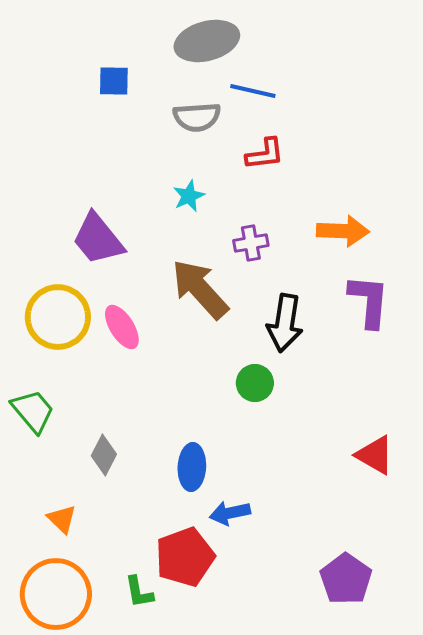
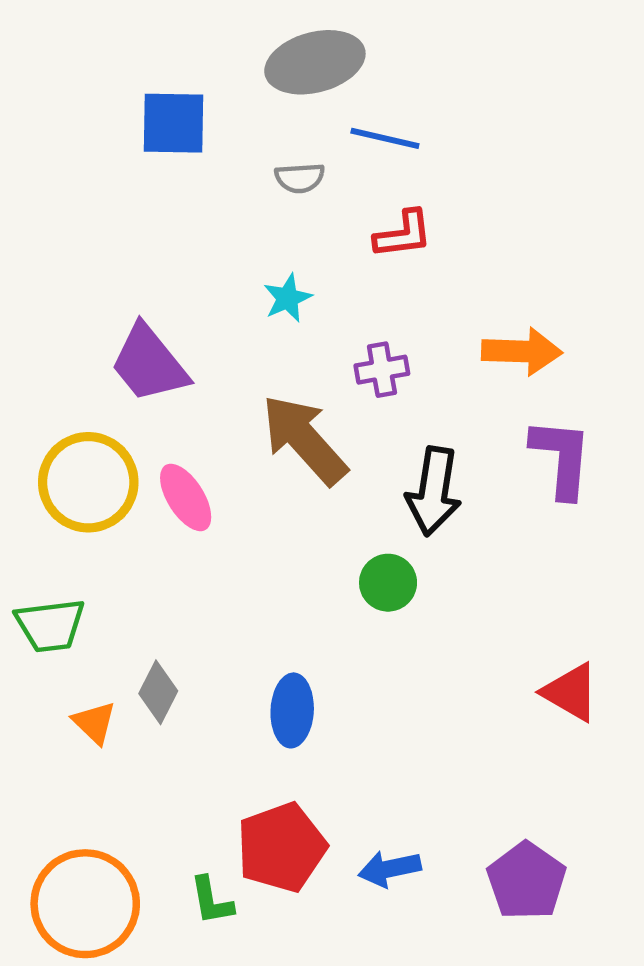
blue square: (114, 81) -> (173, 123), size x1.4
gray semicircle: (197, 117) -> (300, 178), size x0.7
green trapezoid: (33, 411) -> (50, 625), turned 123
blue arrow: (230, 513) -> (390, 869), moved
orange triangle: (62, 519) -> (94, 723), moved

